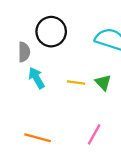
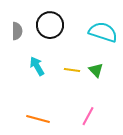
gray semicircle: (24, 52) -> (17, 31), moved

